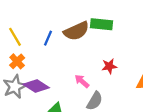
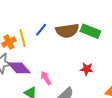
yellow line: (15, 37) -> (23, 38), moved
pink arrow: (82, 81) -> (46, 78), moved

